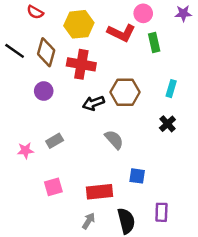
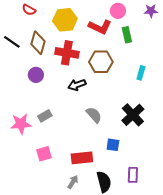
brown hexagon: (125, 92) -> (101, 62), moved
black cross: (167, 124) -> (133, 115), moved, size x1.6
pink star: (25, 150) -> (21, 124), size x1.5

